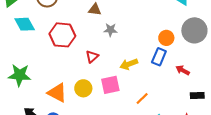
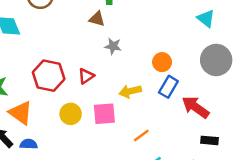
red hexagon: (62, 35) -> (49, 76), moved
orange circle: (166, 38) -> (162, 62), moved
red arrow: (183, 70) -> (196, 107), size x1.6
orange triangle: (57, 93) -> (21, 113), moved

